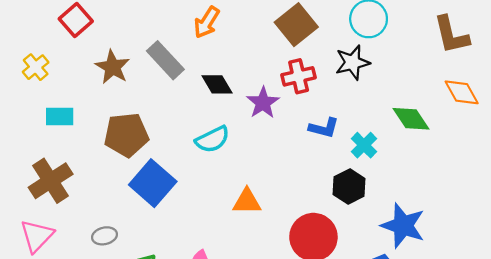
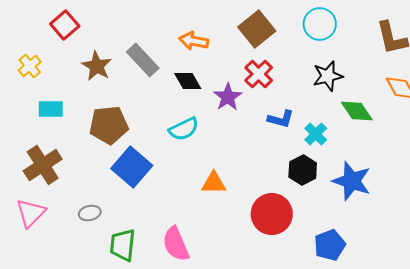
orange arrow: (207, 22) -> (194, 41), moved, turned 68
black star: (353, 62) -> (328, 76), moved
red cross: (299, 76) -> (259, 74), turned -32
blue star: (403, 226) -> (352, 181), moved

